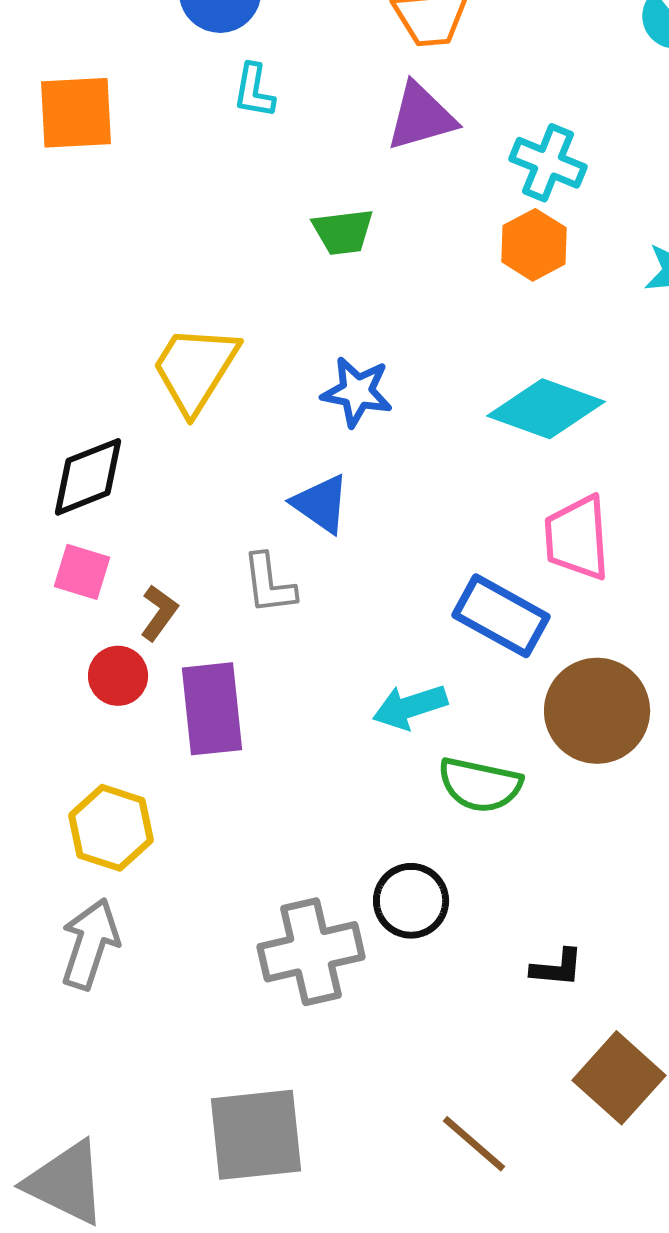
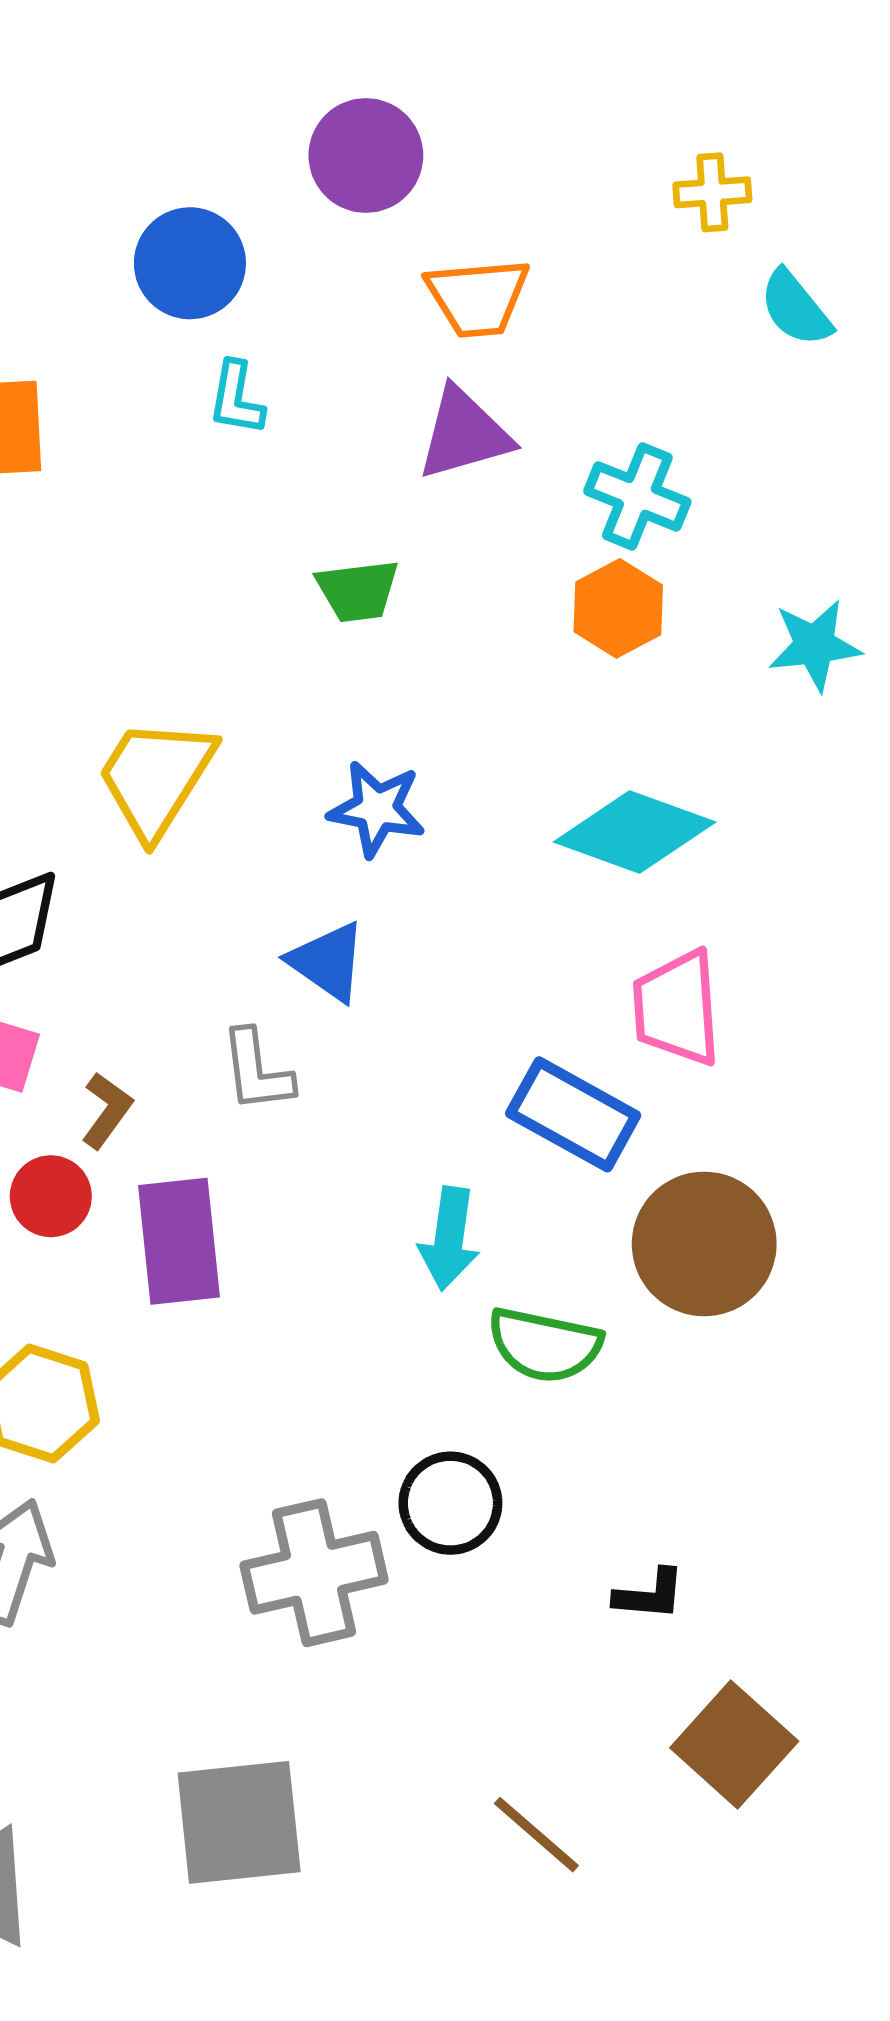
cyan arrow: (410, 707) -> (449, 1239), turned -64

